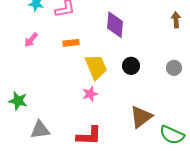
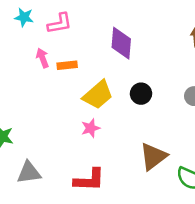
pink arrow: (31, 40) -> (42, 58), moved, turned 119
yellow trapezoid: (96, 67) -> (98, 95), turned 72

